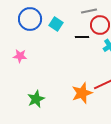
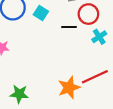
green star: (36, 99) -> (19, 94), turned 30

